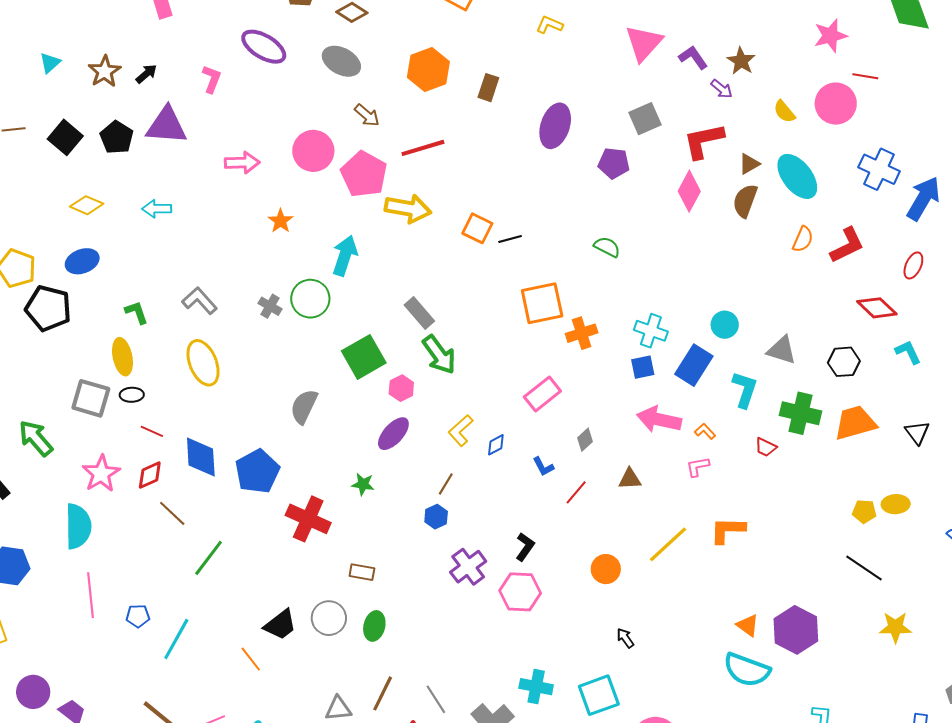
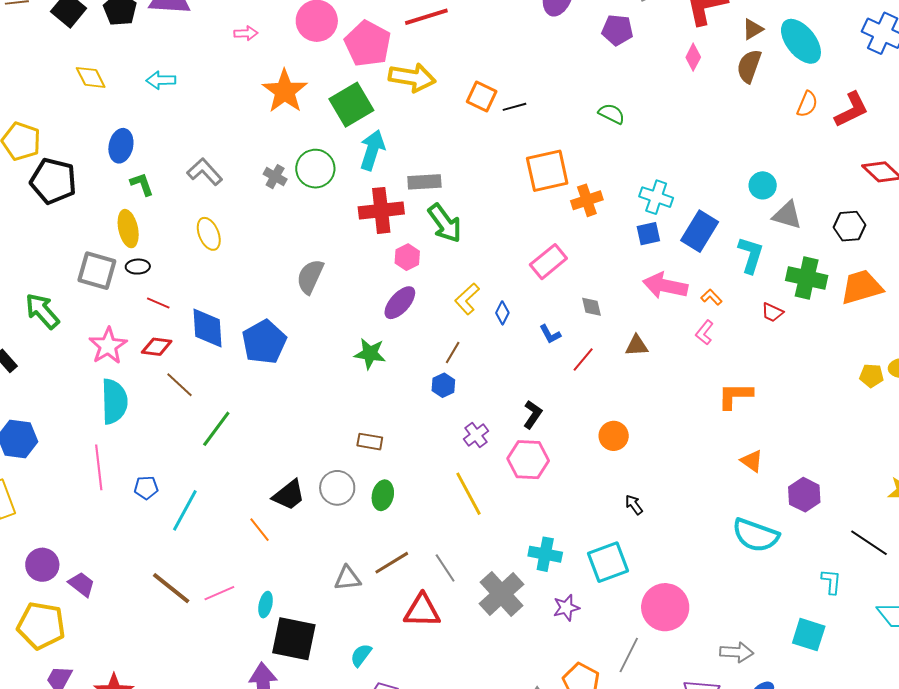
pink arrow: (242, 163) -> (246, 33), size x0.7
pink diamond: (689, 191) -> (693, 57), size x0.7
yellow diamond: (87, 205) -> (91, 77), turned 40
orange star: (281, 221) -> (285, 91), size x1.8
cyan arrow: (345, 256) -> (372, 150), moved
blue ellipse: (82, 261) -> (121, 146), moved, turned -56
gray rectangle: (419, 313) -> (424, 182), turned -52
cyan circle: (725, 325) -> (763, 185), moved
green square: (364, 357) -> (351, 105), moved
yellow ellipse: (203, 363) -> (209, 234), size x0.7
gray diamond: (585, 440) -> (592, 307), turned -60
blue diamond: (496, 445) -> (502, 313), turned -35
pink L-shape: (698, 467) -> (704, 333), turned -40
red diamond: (150, 475) -> (157, 347), turned 32
green star: (363, 484) -> (370, 354), size x1.4
red cross: (308, 519) -> (381, 210), moved, turned -30
cyan semicircle: (78, 526) -> (114, 401), moved
yellow line: (668, 544) -> (469, 494), moved, turned -75
purple cross: (468, 567) -> (476, 435), size x0.7
black line: (864, 568) -> (869, 543), moved
orange triangle: (748, 625) -> (752, 461), moved
purple hexagon: (796, 630) -> (804, 495), size x0.7
brown line: (383, 693) -> (392, 563), turned 33

